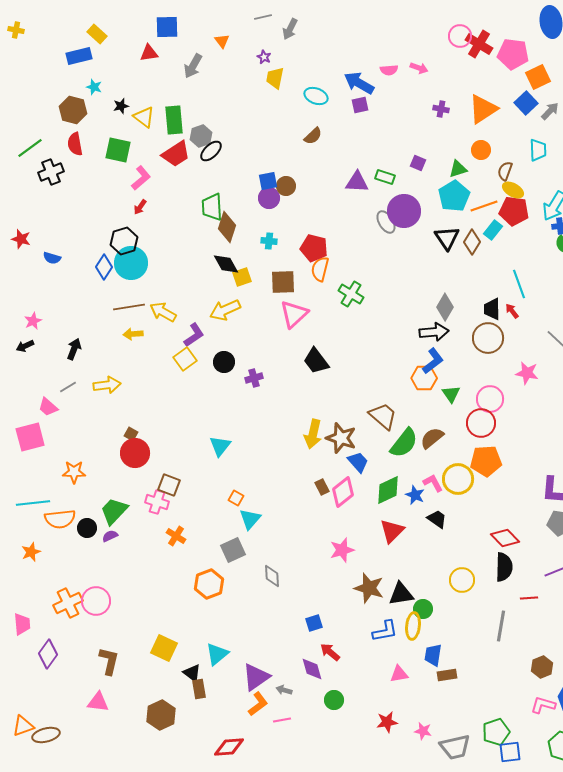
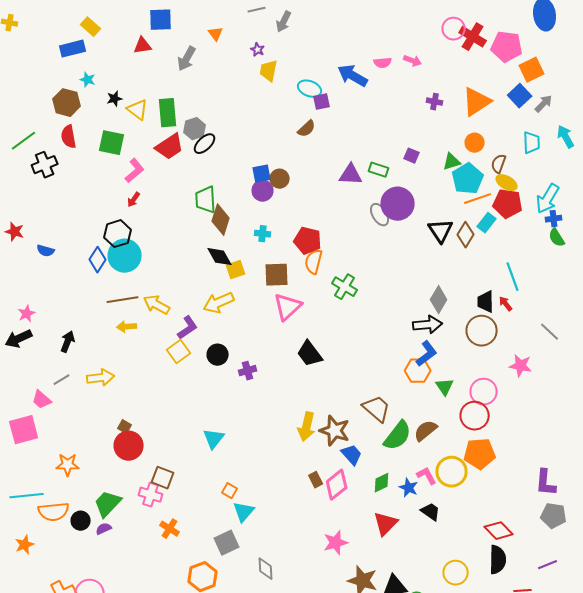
purple square: (360, 105) -> (322, 102), moved
cyan pentagon: (454, 196) -> (468, 179), moved
black arrow: (25, 346) -> (19, 339), size x1.5
green diamond: (388, 490) -> (382, 483), size x0.7

